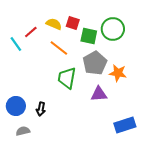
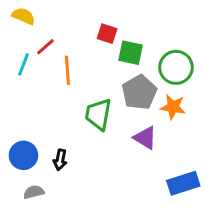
yellow semicircle: (54, 24) -> (23, 16), moved
green circle: (113, 29) -> (176, 67), moved
cyan line: (16, 44) -> (23, 64), turned 56
orange line: (59, 48) -> (67, 70), moved, turned 48
purple triangle: (99, 94) -> (145, 138), turned 36

